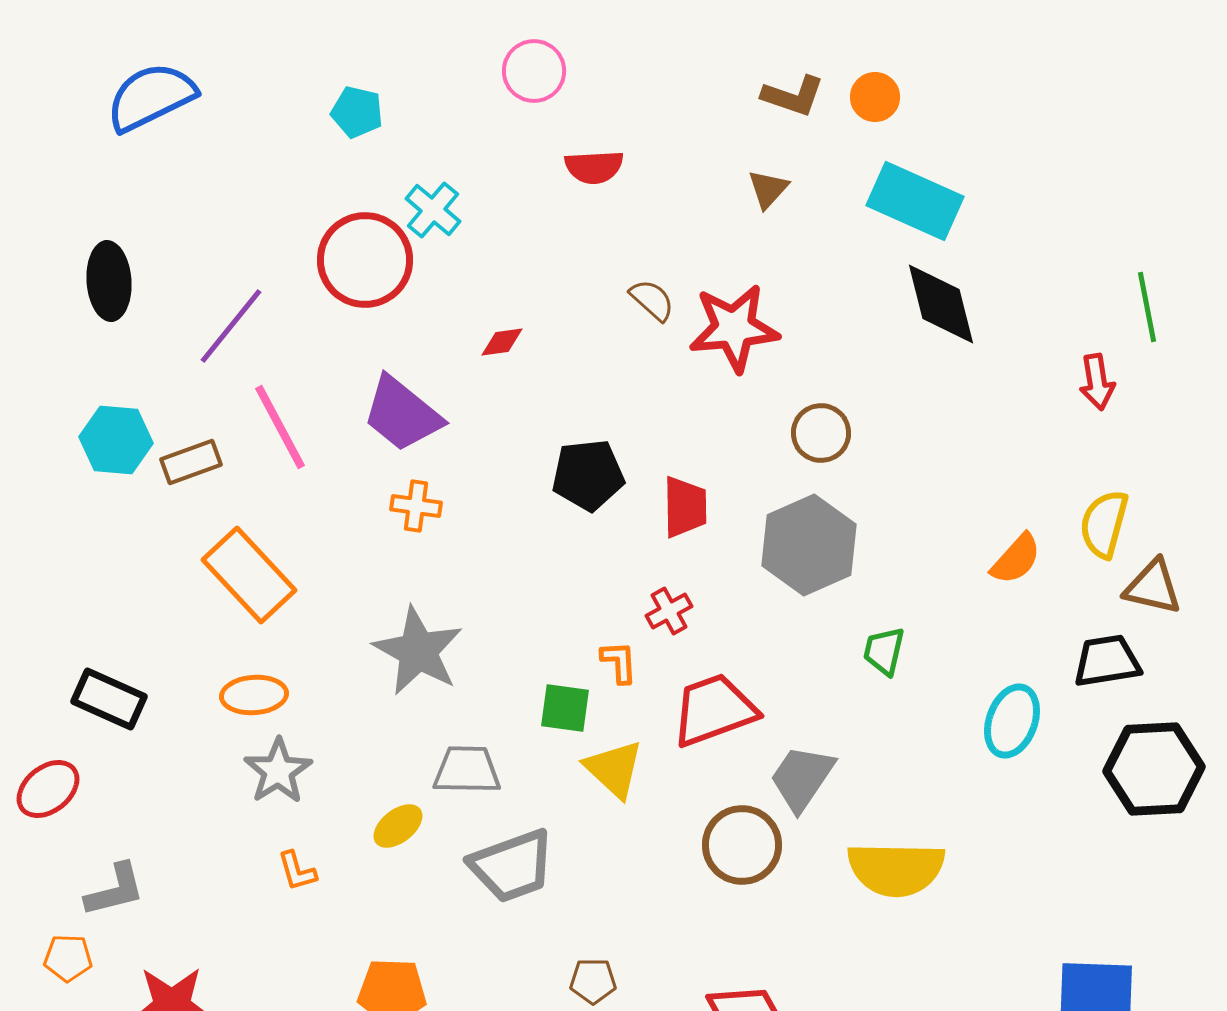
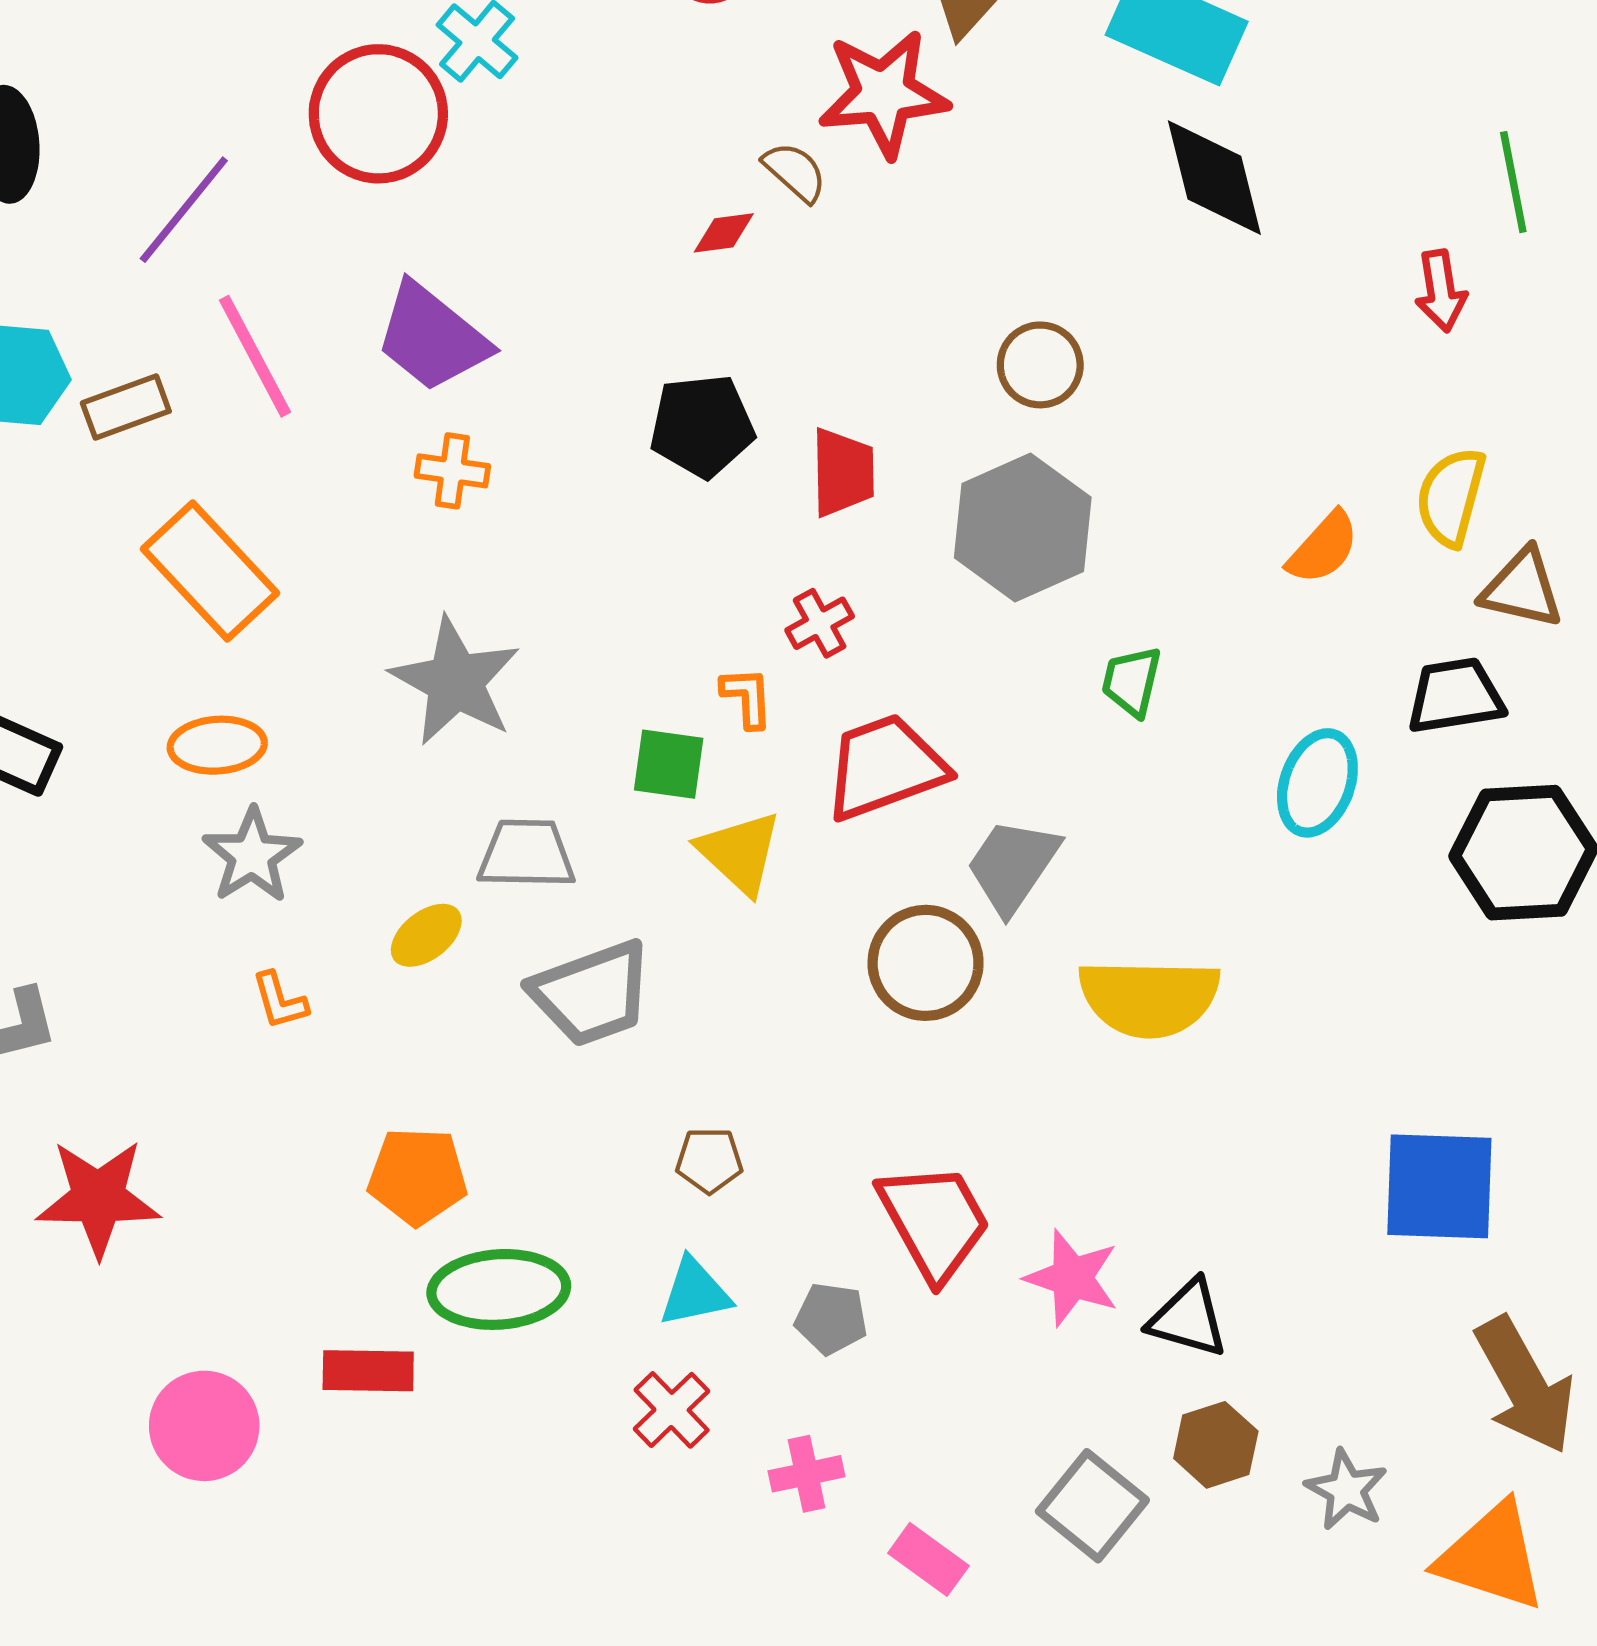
red star: (734, 328) -> (883, 94), moved
red diamond: (502, 342) -> (724, 233), moved

